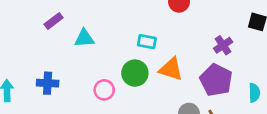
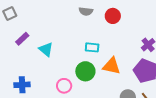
cyan triangle: (84, 38) -> (46, 49), turned 49

